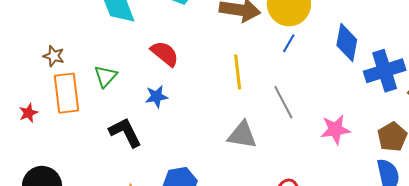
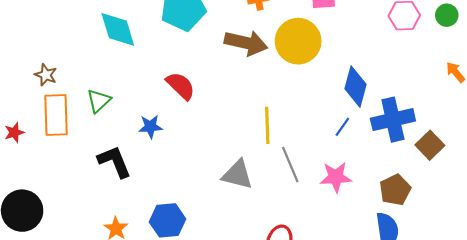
blue line: (289, 43) -> (342, 127), moved
red semicircle: (165, 54) -> (181, 86), moved
yellow line: (238, 72) -> (267, 125), moved
gray line: (283, 102) -> (290, 165), moved

